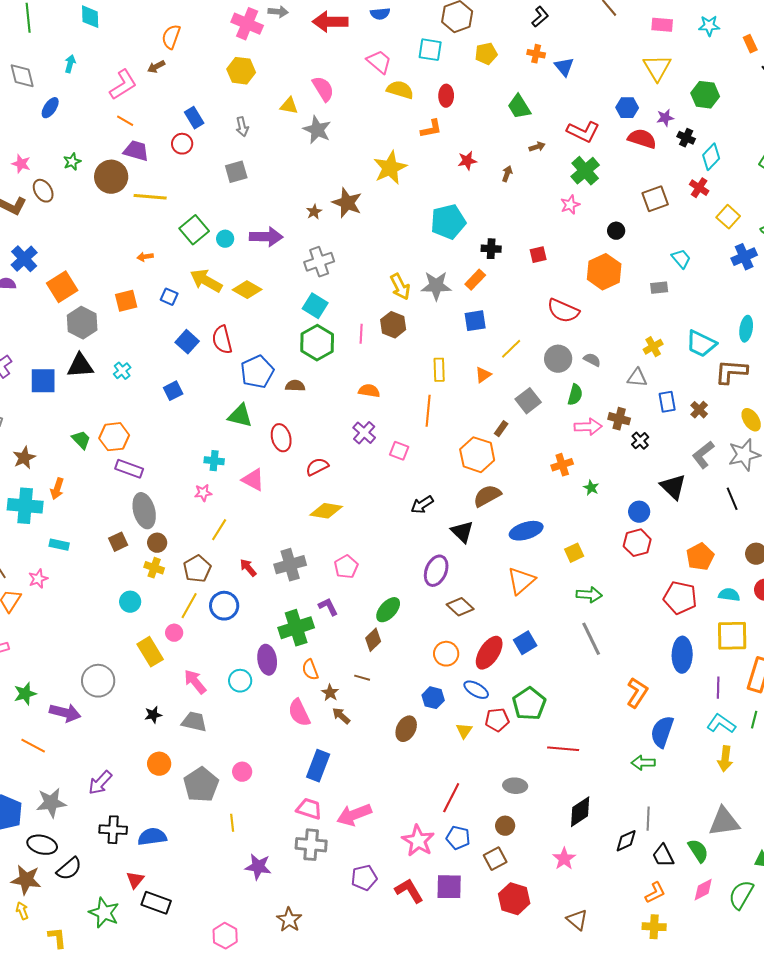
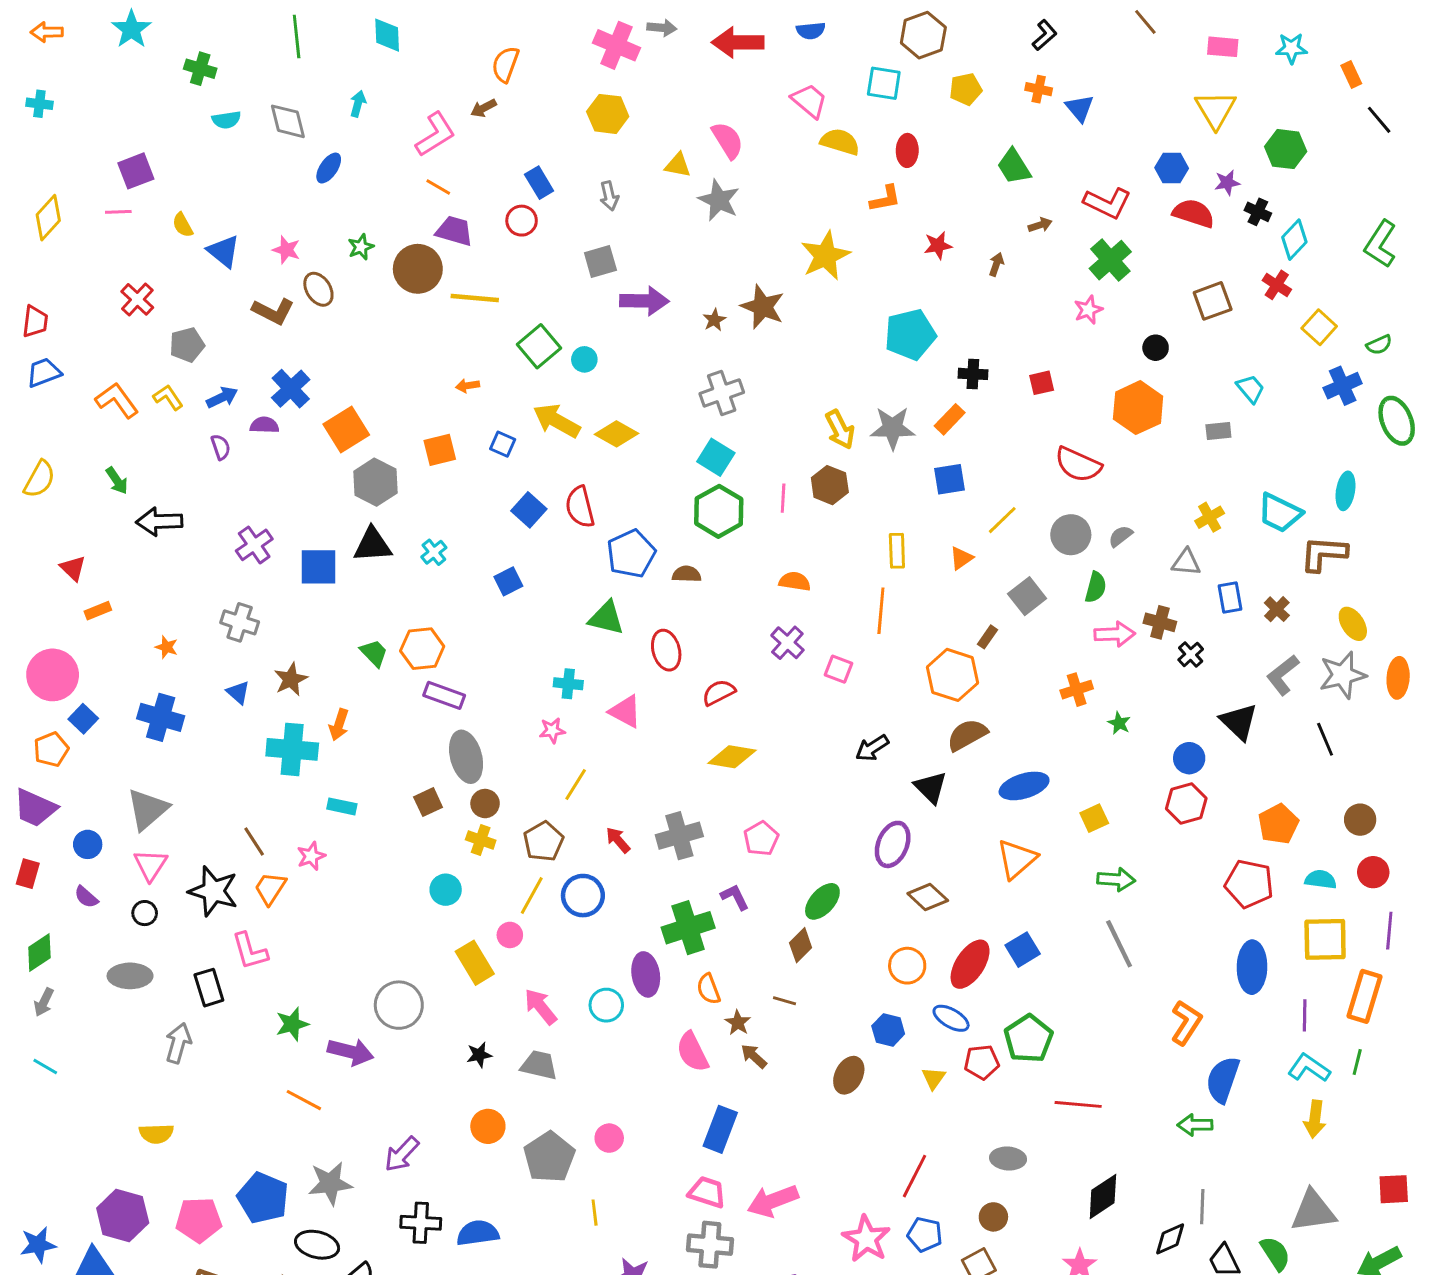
purple arrow: (266, 237) -> (644, 301), moved
gray semicircle: (592, 360) -> (1121, 536), turned -66

